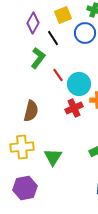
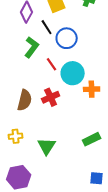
blue circle: (85, 33) -> (67, 38), moved
red cross: (74, 108) -> (51, 97), moved
yellow cross: (22, 147) -> (16, 136), size x0.6

